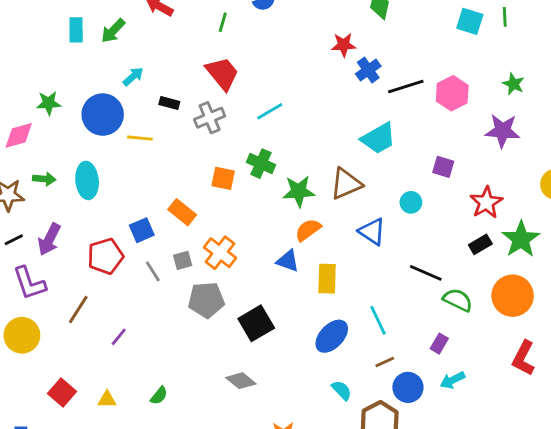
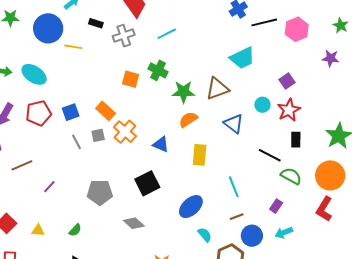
purple star: (502, 131) -> (331, 58), size x0.7
purple square: (443, 167) -> (287, 81), turned 35
cyan ellipse: (87, 180) -> (34, 74), turned -55
red star: (486, 202) -> (289, 110), moved
orange rectangle: (182, 212) -> (106, 111), moved
black rectangle: (480, 244) -> (296, 140), moved, turned -63
red pentagon: (105, 256) -> (39, 113), moved
blue triangle: (288, 261) -> (161, 144), moved
gray pentagon: (206, 300) -> (100, 192), moved
brown line: (78, 309) -> (22, 165), turned 30
blue ellipse: (332, 336) -> (191, 207), moved
red L-shape: (524, 358) -> (324, 209), moved

